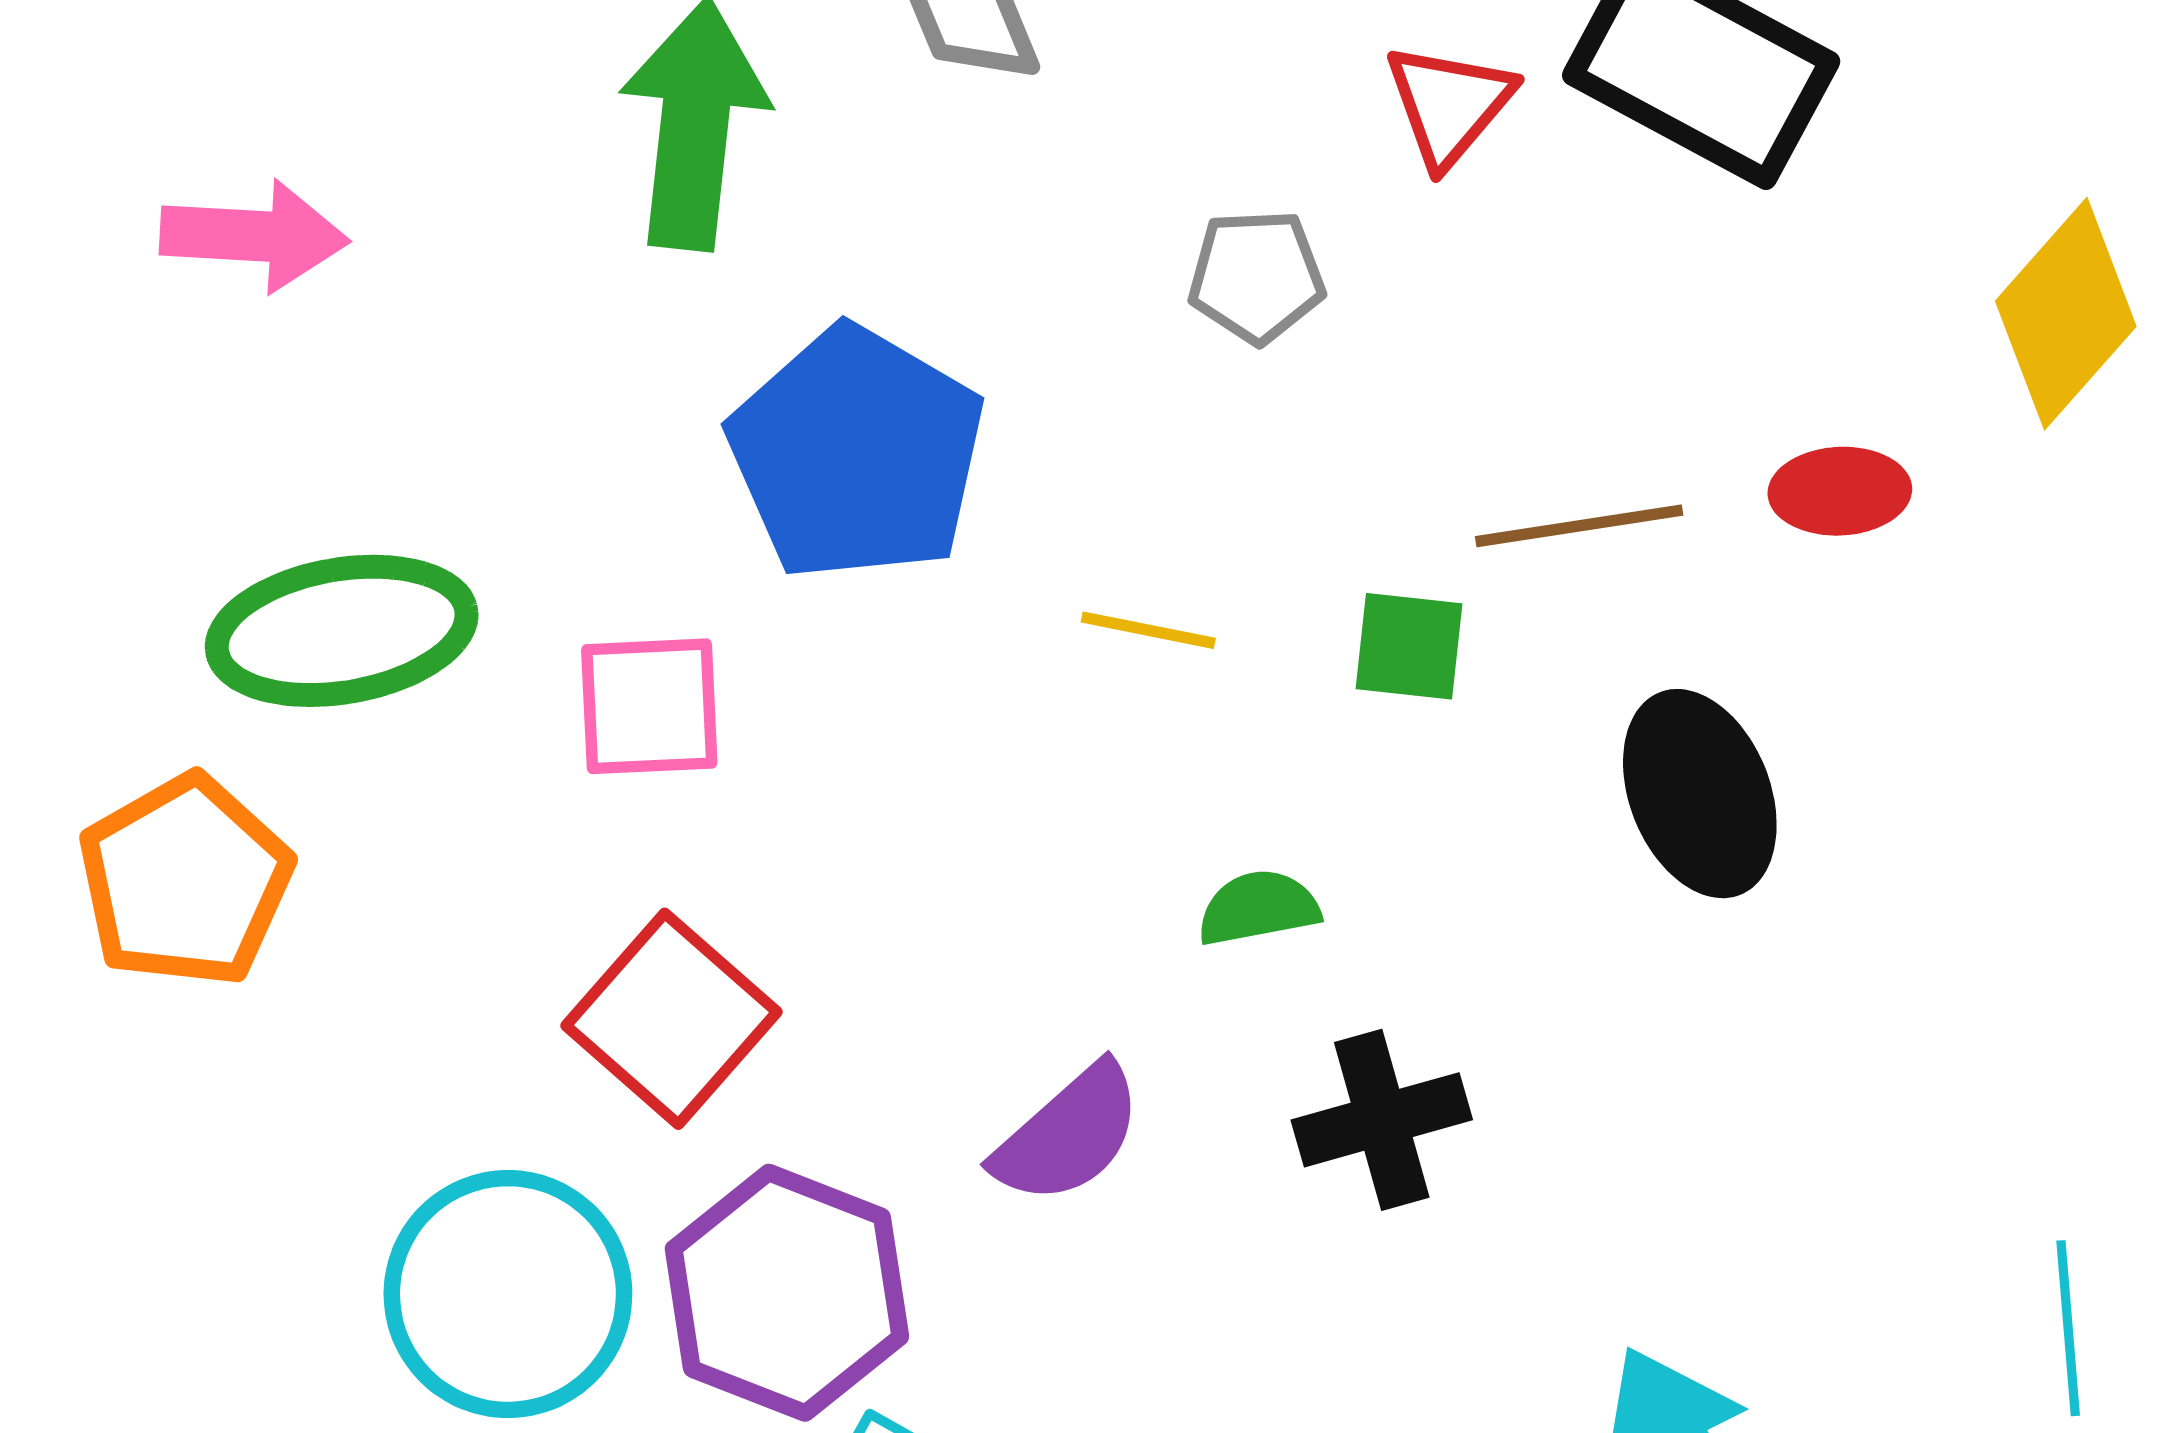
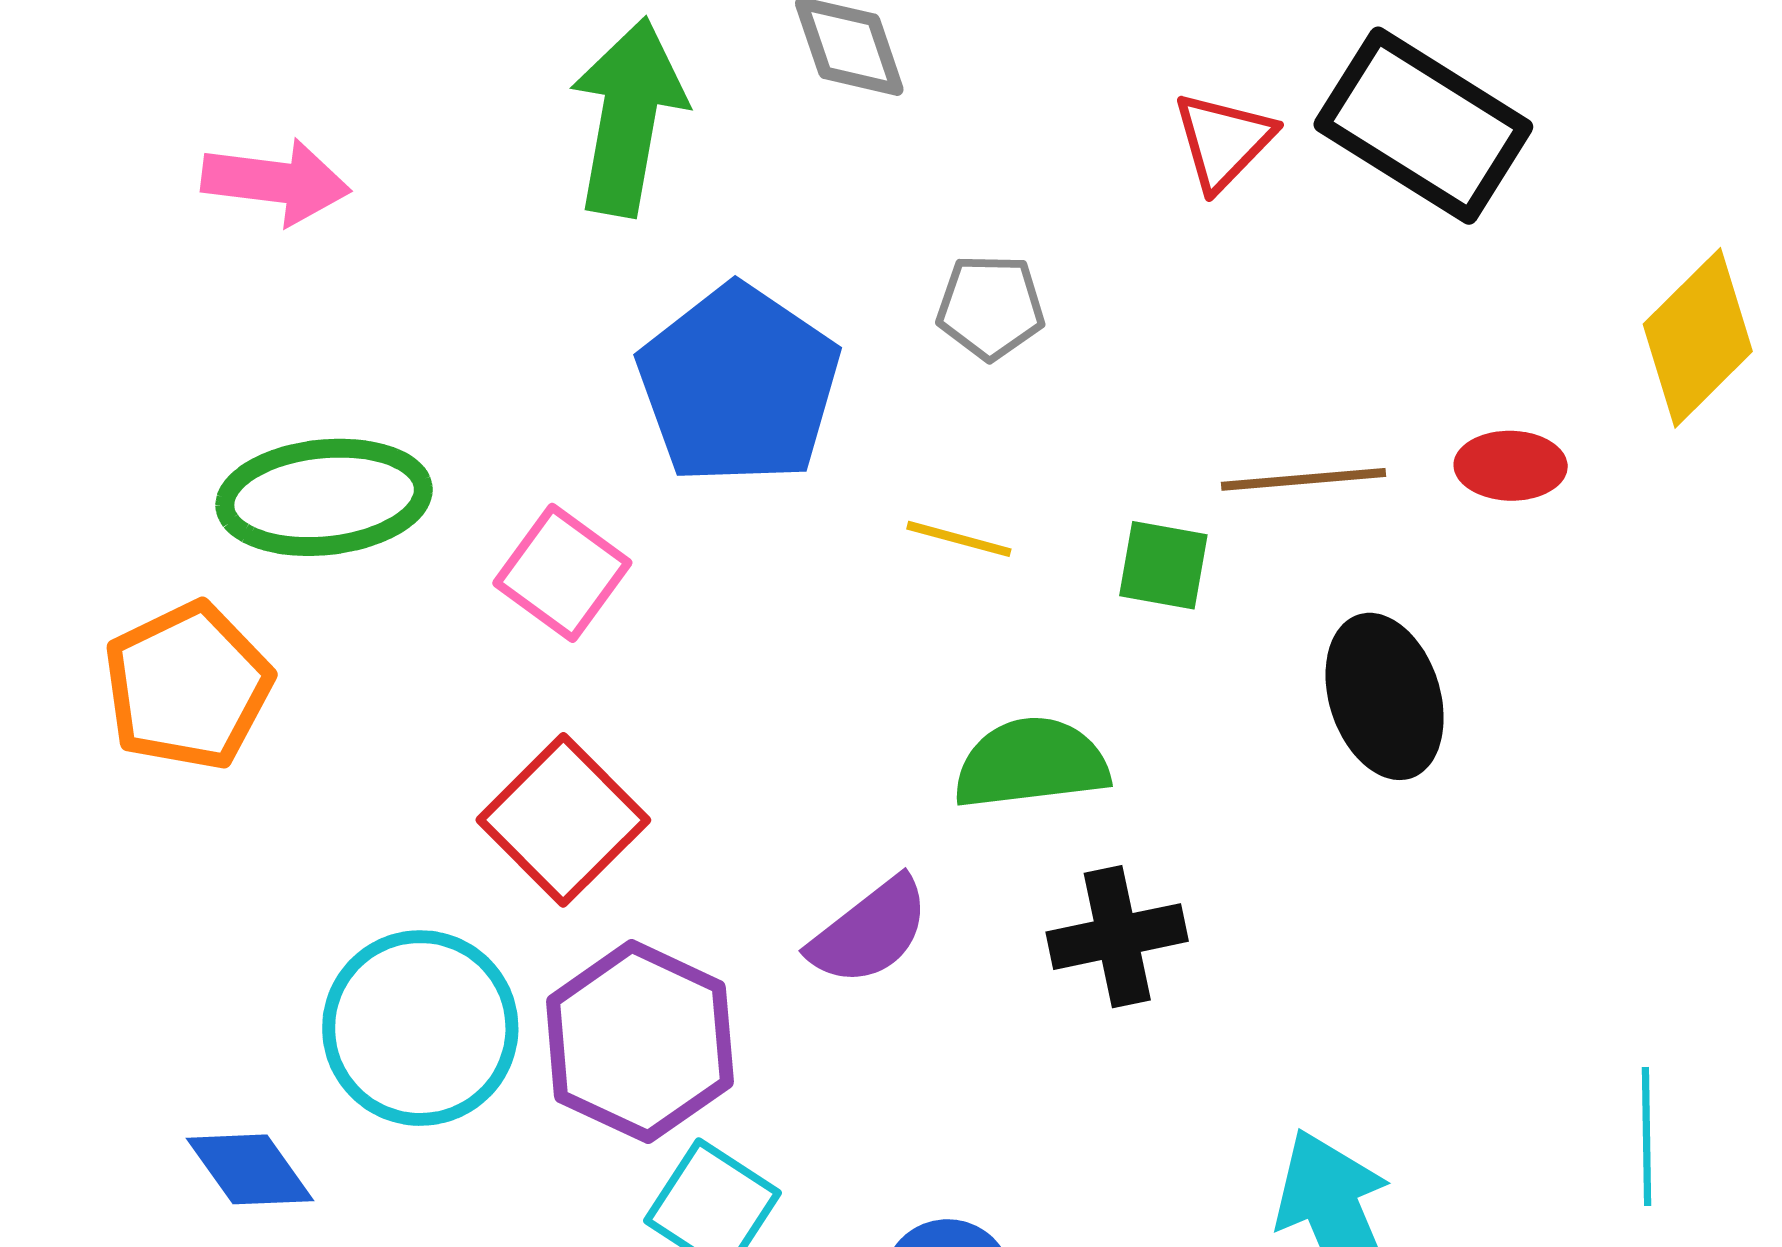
gray pentagon: (1256, 276) -> (991, 307), moved
pink square: (649, 706) -> (562, 573), turned 35
green semicircle: (1259, 908) -> (1031, 763), size x1.6

